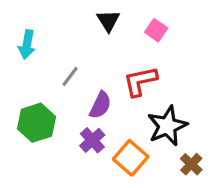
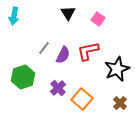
cyan arrow: (27, 45) -> (14, 16), moved
purple semicircle: (100, 105) -> (63, 55), moved
black star: (167, 126) -> (117, 69), moved

